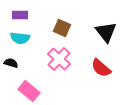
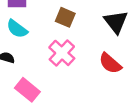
cyan semicircle: (20, 38) -> (17, 29), turned 30

